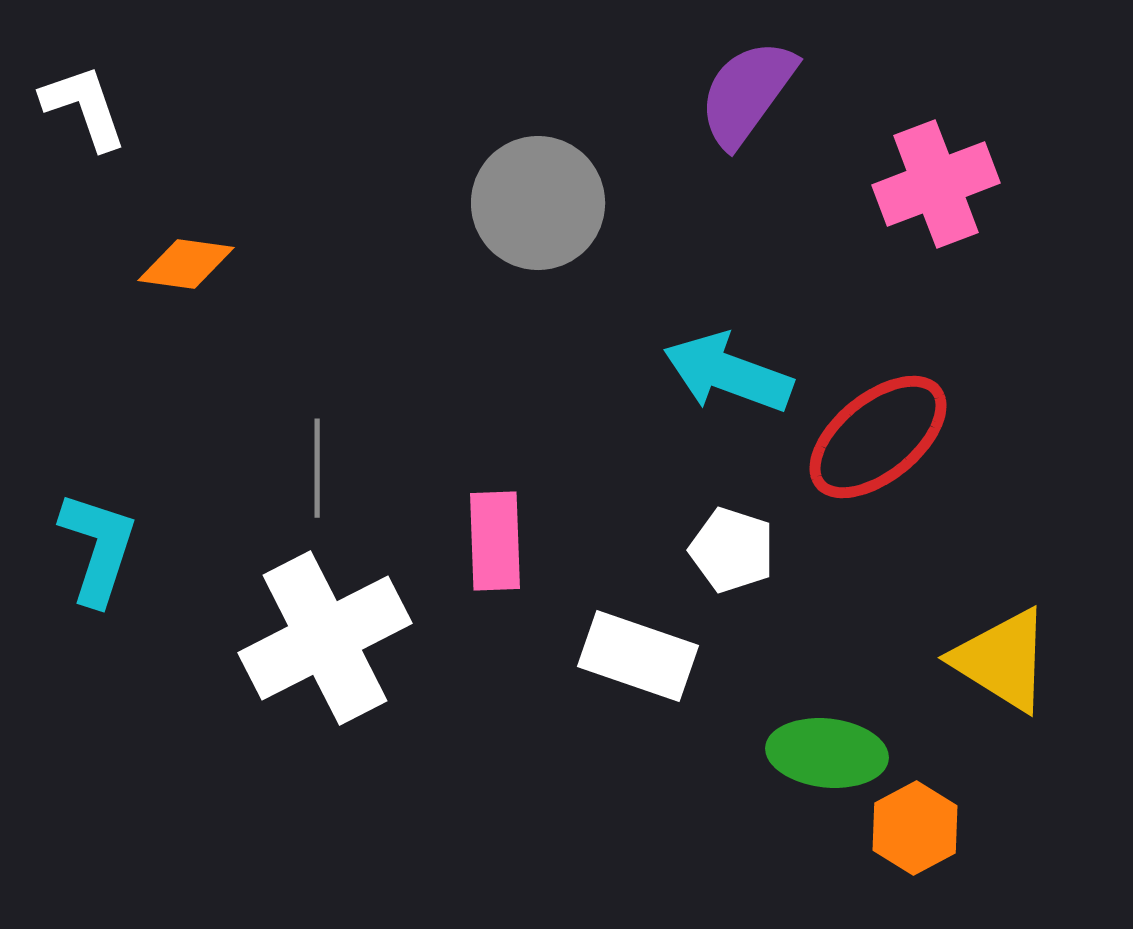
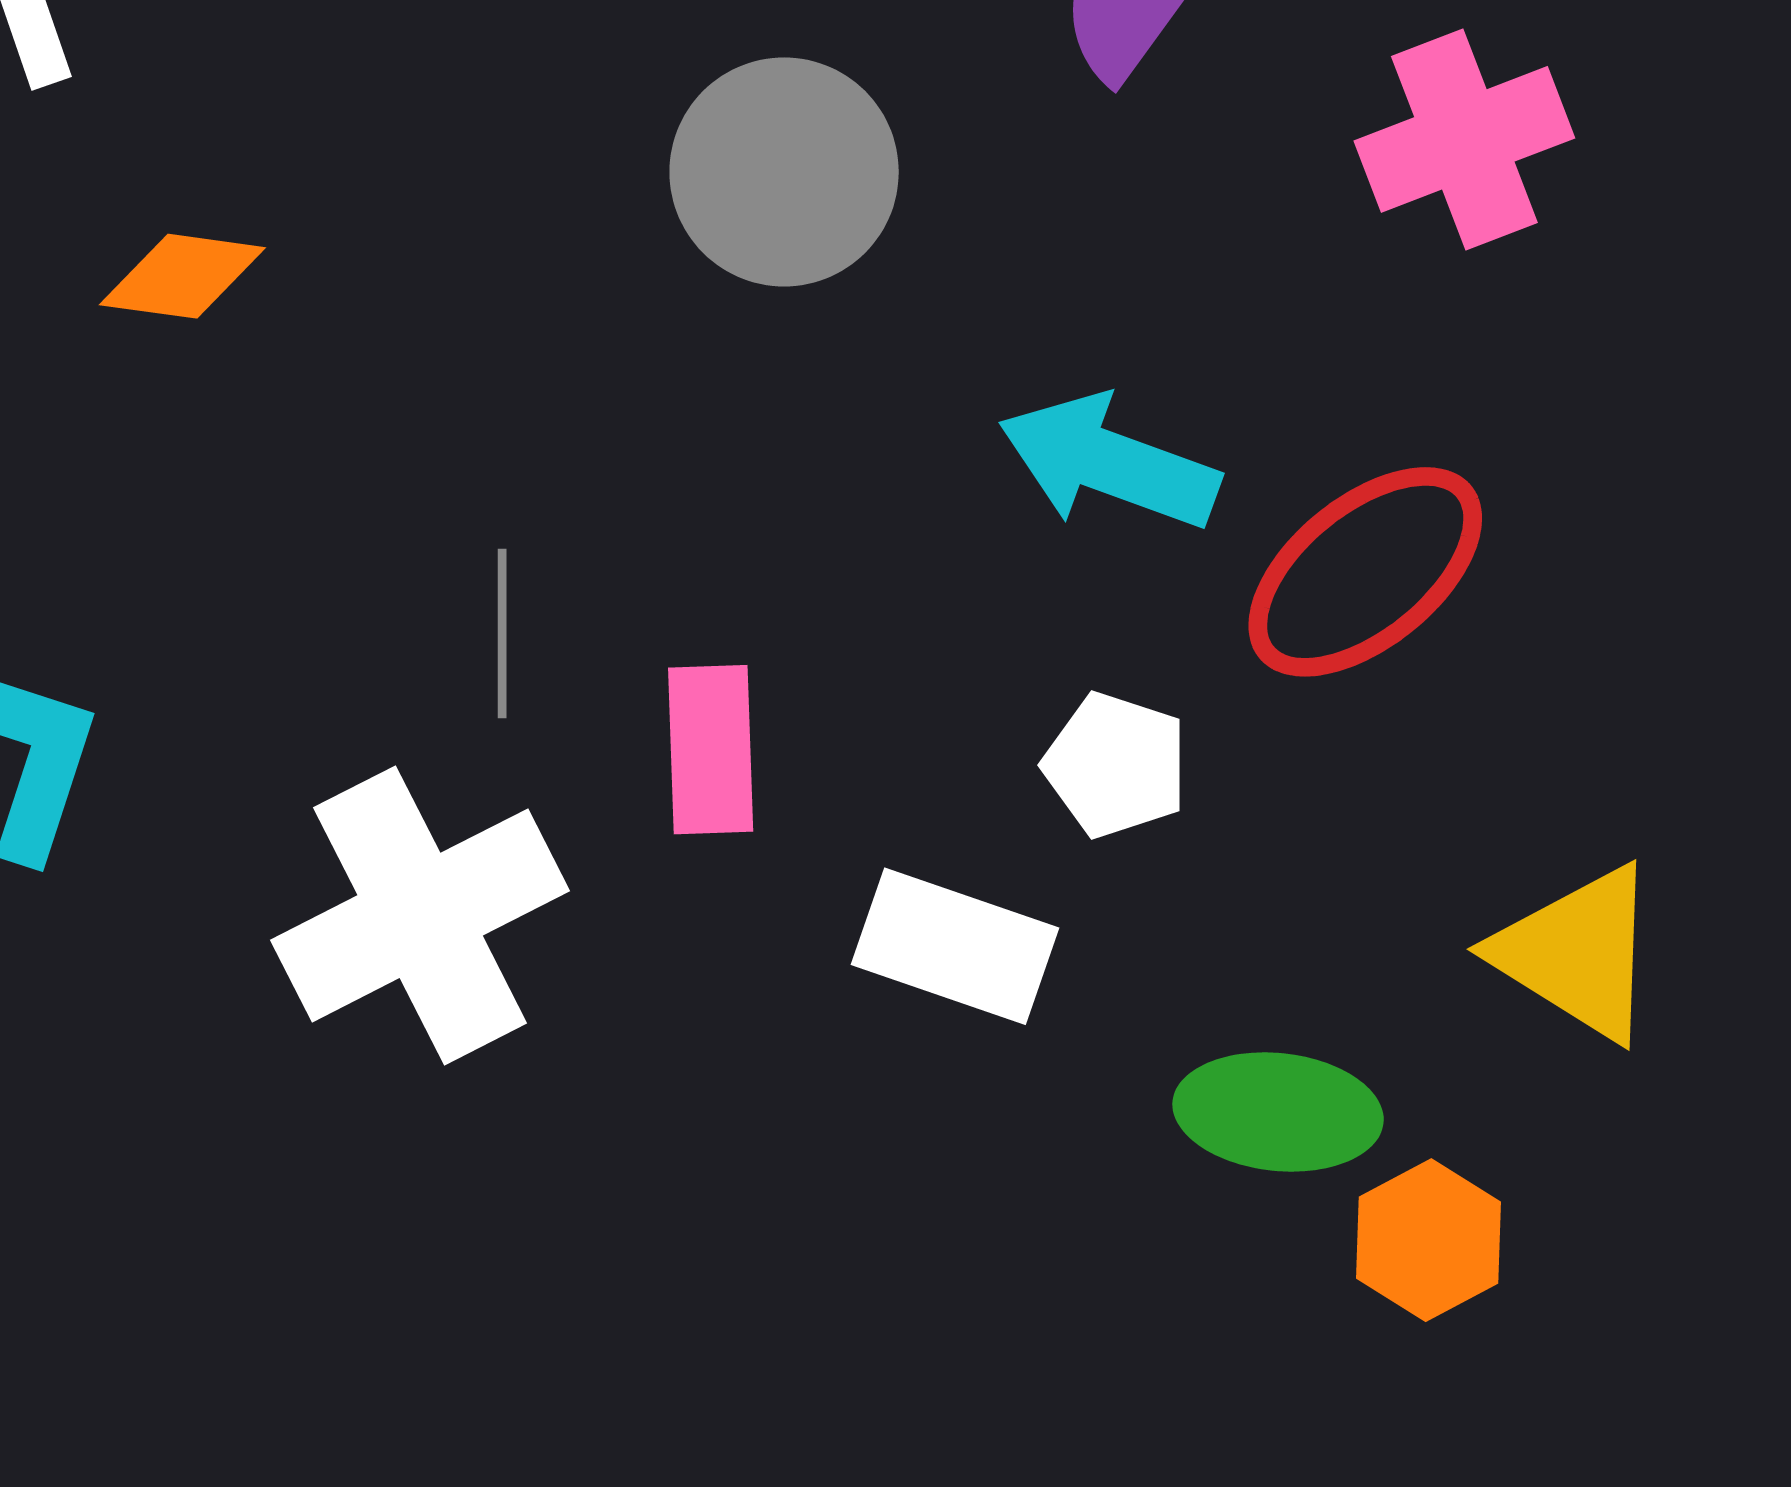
gray line: (317, 468) -> (502, 633), moved

